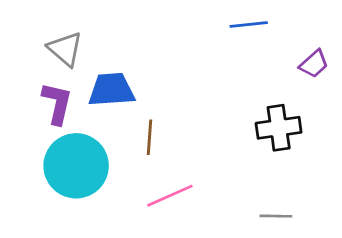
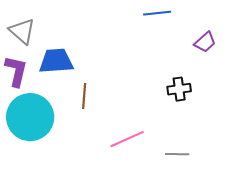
black cross: (279, 128) -> (179, 89), size x0.7
pink line: (170, 196) -> (127, 139), moved

